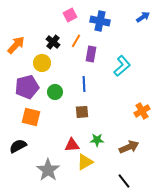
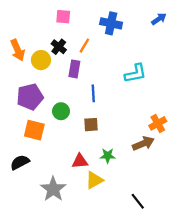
pink square: (70, 15) -> (63, 17), moved, turned 32
orange arrow: (16, 45) -> (18, 50), turned 114
purple rectangle: (91, 54) -> (74, 69), moved
yellow circle: (42, 63) -> (41, 60), moved
cyan L-shape: (122, 66) -> (135, 73), turned 30
green circle: (55, 92) -> (61, 111), moved
brown arrow: (129, 147) -> (143, 143), moved

